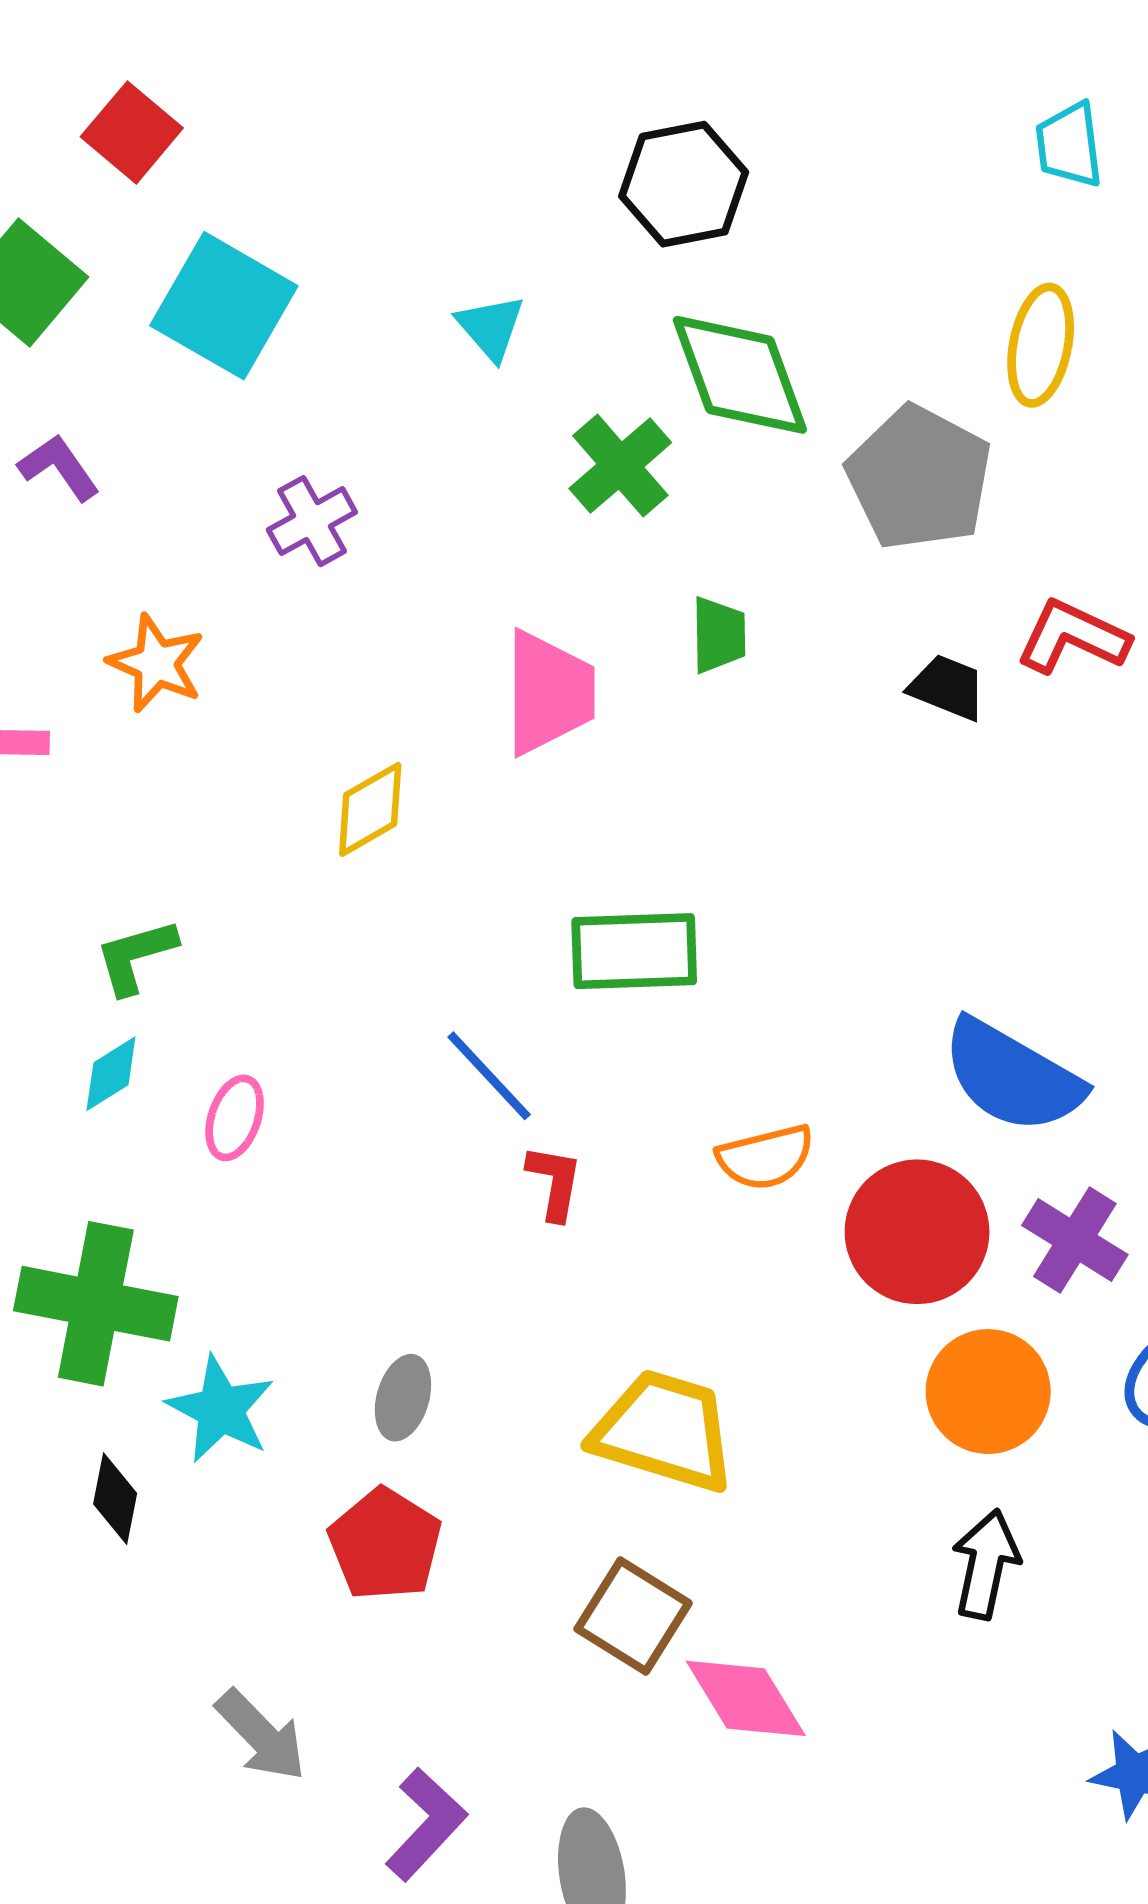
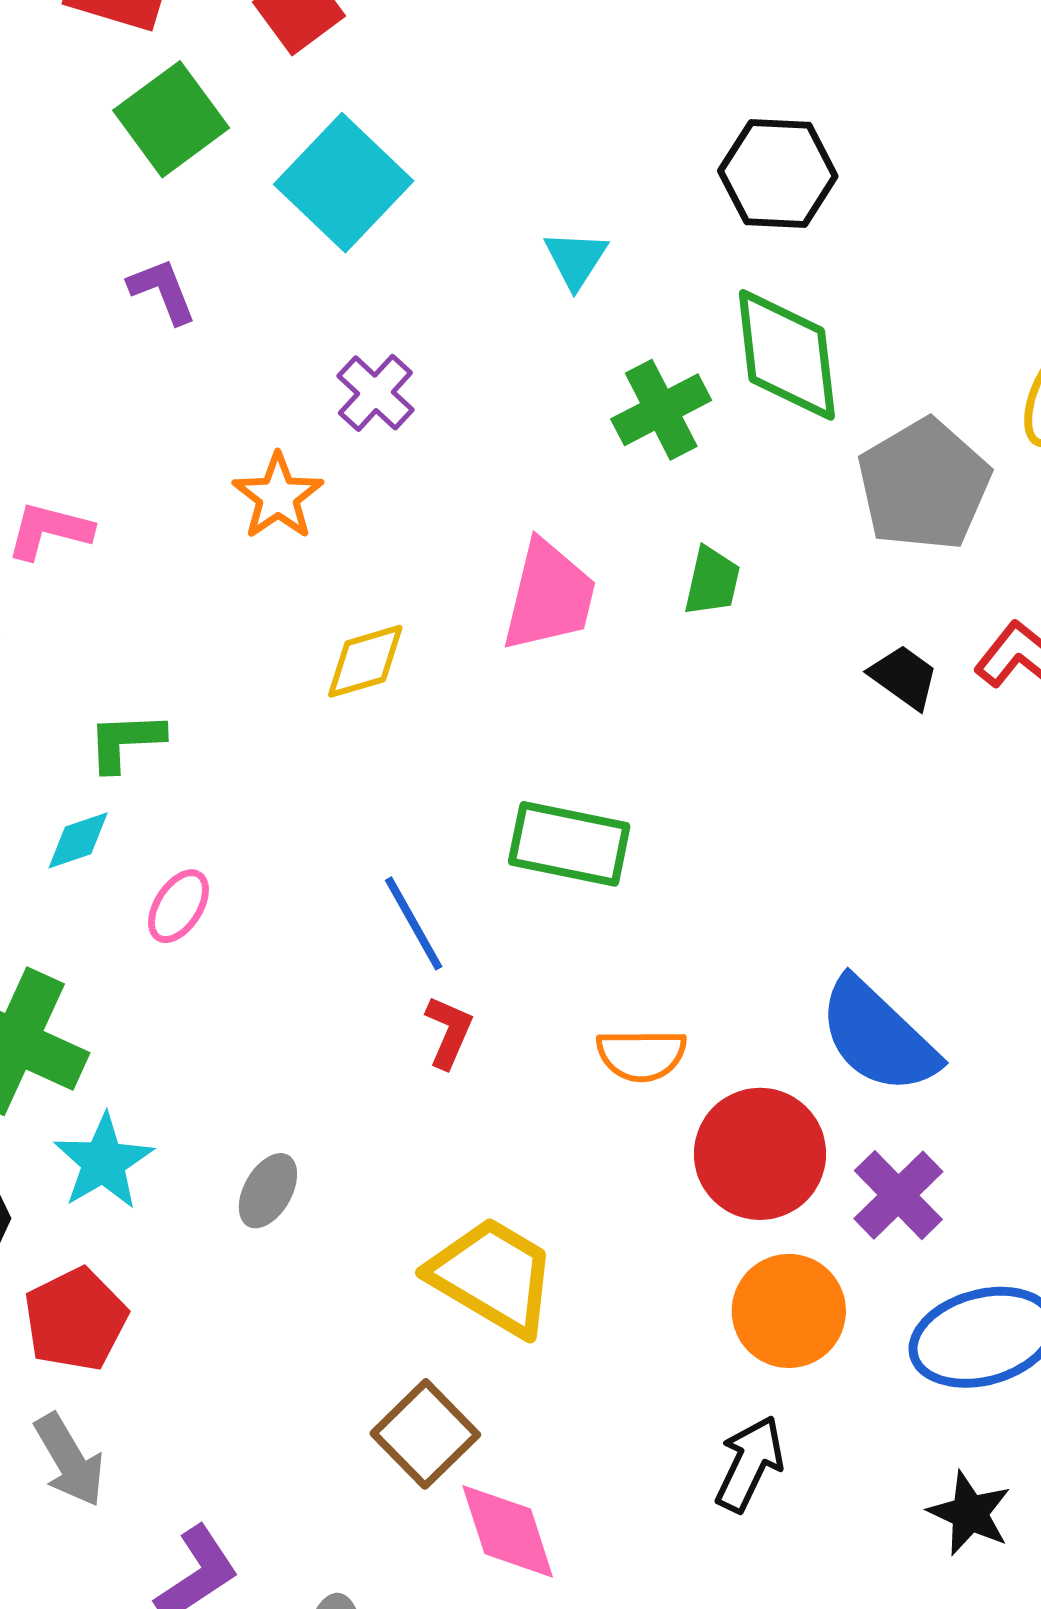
purple cross: (312, 521) -> (375, 393), turned -32
orange star: (156, 663) -> (278, 496), moved
red pentagon: (385, 1544) -> (76, 1319), moved

